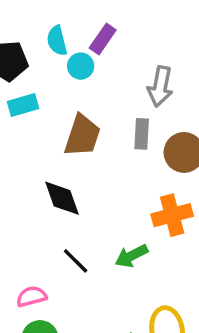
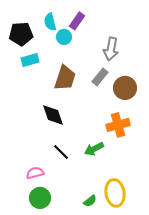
gray rectangle: (142, 134) -> (100, 77), turned 36

